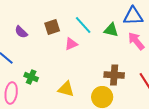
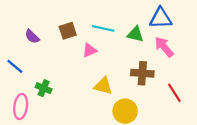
cyan line: (83, 25) -> (103, 28), turned -36
brown cross: (114, 75) -> (142, 73), moved
yellow triangle: (66, 89) -> (103, 86), moved

